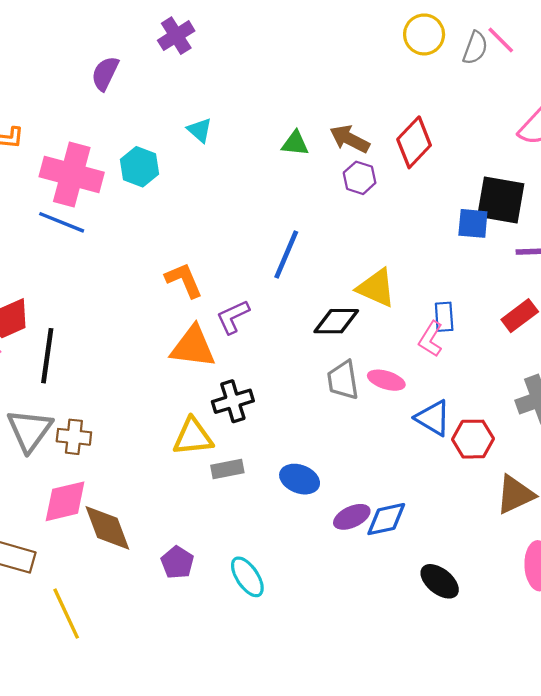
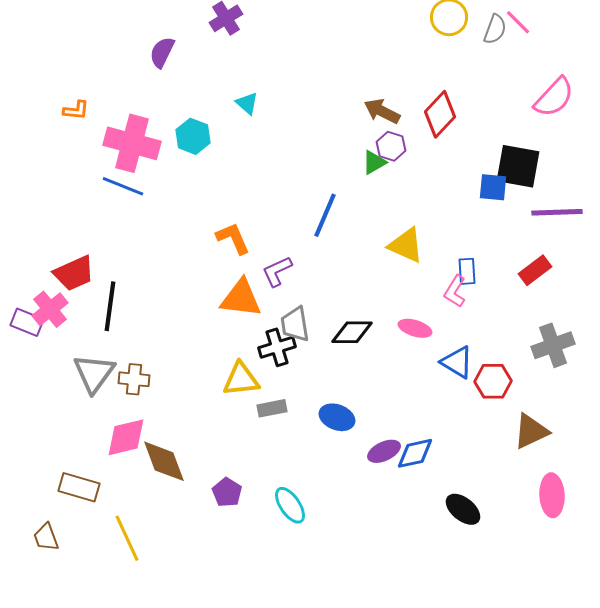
green triangle: (295, 143) -> (374, 162), moved, turned -36
black diamond: (336, 321) -> (352, 332), moved
gray trapezoid: (343, 380) -> (295, 324), moved

